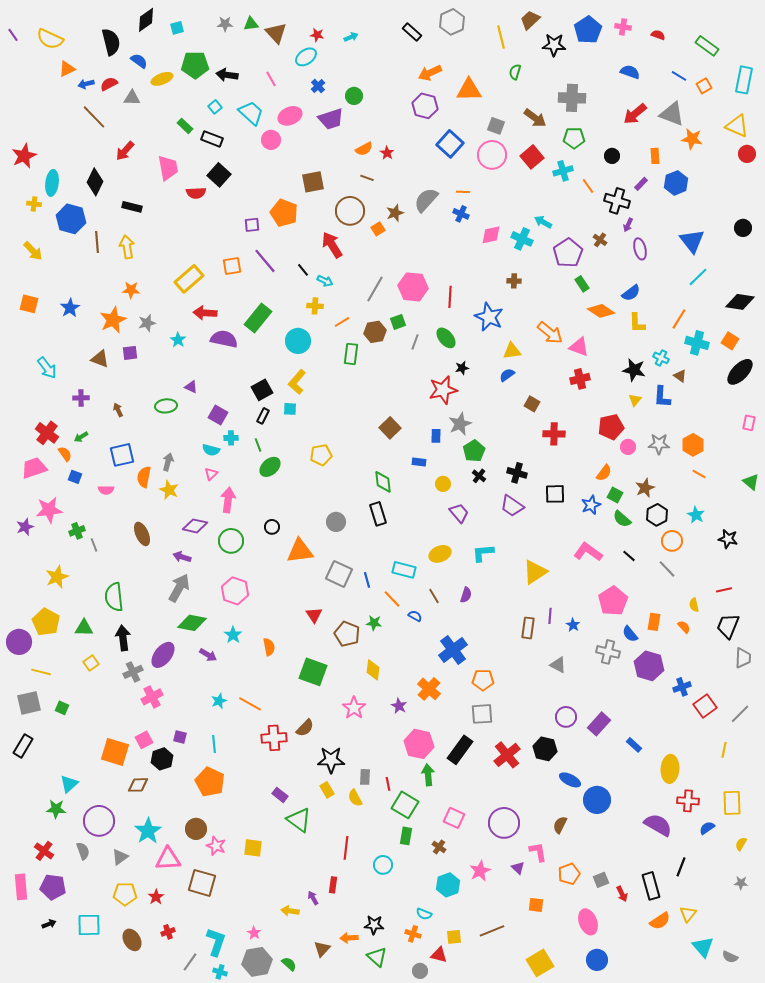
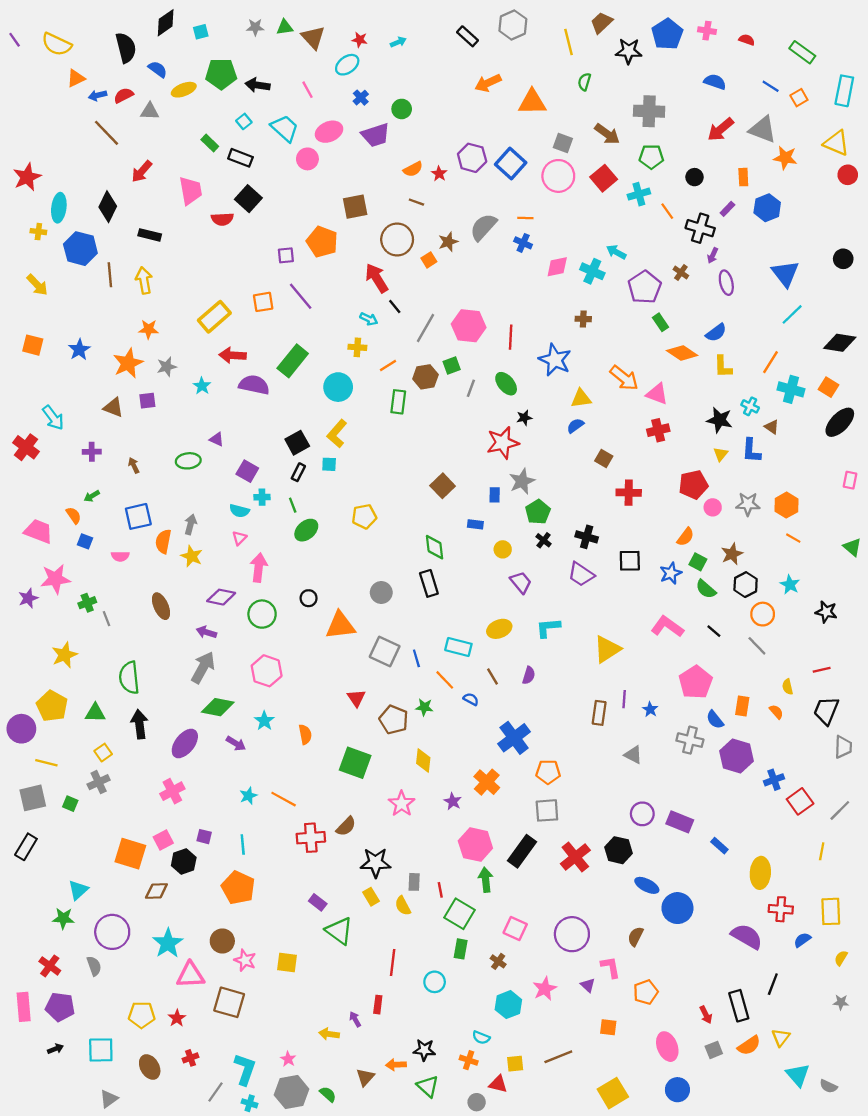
purple hexagon: (425, 106) -> (472, 158), moved
black line: (303, 270) -> (395, 306), moved
red cross: (47, 433) -> (26, 447), moved
pink trapezoid: (34, 468) -> (38, 531), turned 40
gray cross: (133, 672) -> (99, 782), moved
purple rectangle: (599, 724) -> (680, 822), turned 70
gray triangle: (120, 857) -> (109, 1099), moved
gray square: (601, 880) -> (714, 1050), moved

